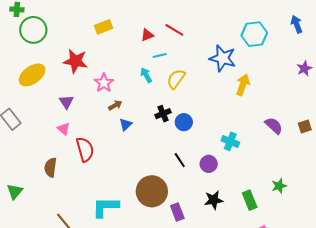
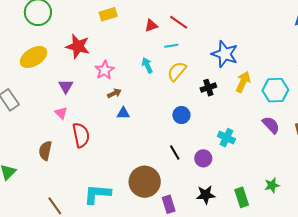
cyan hexagon: (254, 34) -> (275, 90), moved
cyan line: (160, 55) -> (171, 46), moved
black cross: (163, 114) -> (208, 88), moved
blue triangle: (126, 125) -> (123, 113), turned 40

